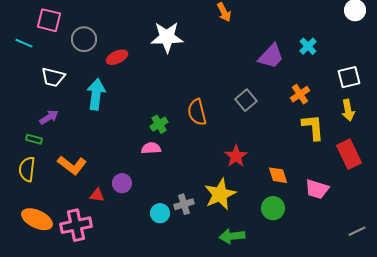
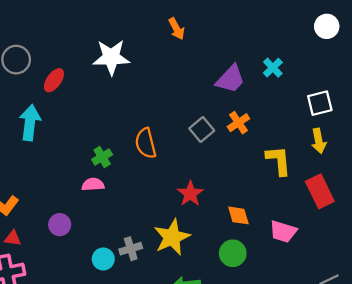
red ellipse: (117, 57) -> (54, 80), turned -30
orange cross: (300, 94) -> (238, 123), moved
red triangle: (97, 195) -> (13, 238), moved

